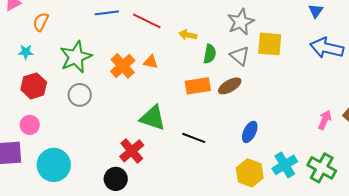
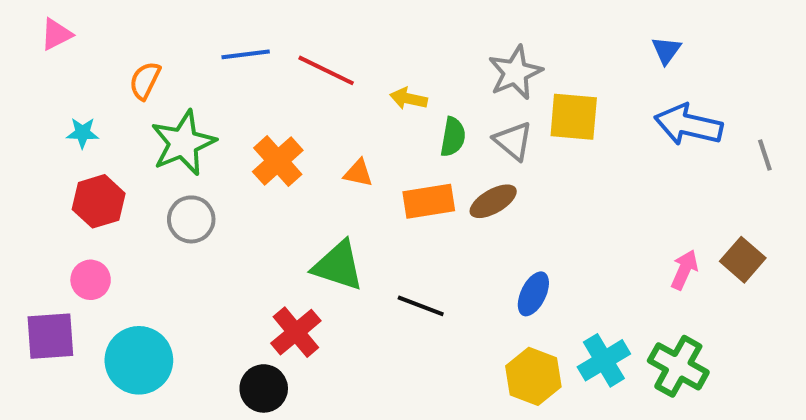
orange semicircle: (41, 22) -> (145, 81), moved
orange triangle: (151, 62) -> (358, 173), moved

